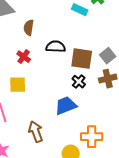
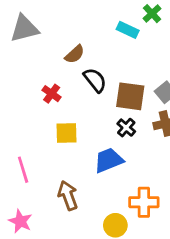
brown semicircle: (29, 28) -> (75, 54), moved, turned -140
black semicircle: (56, 47) -> (95, 80), turned 48
yellow square: (18, 85) -> (67, 133), moved

